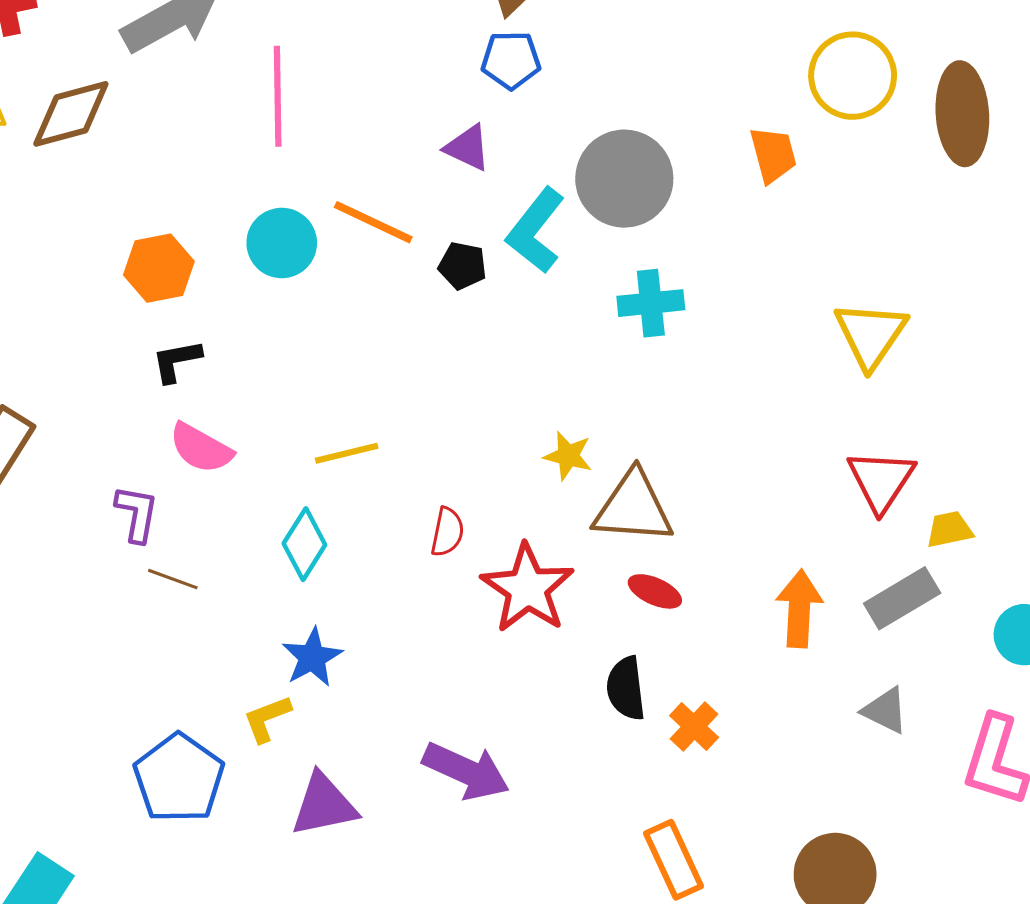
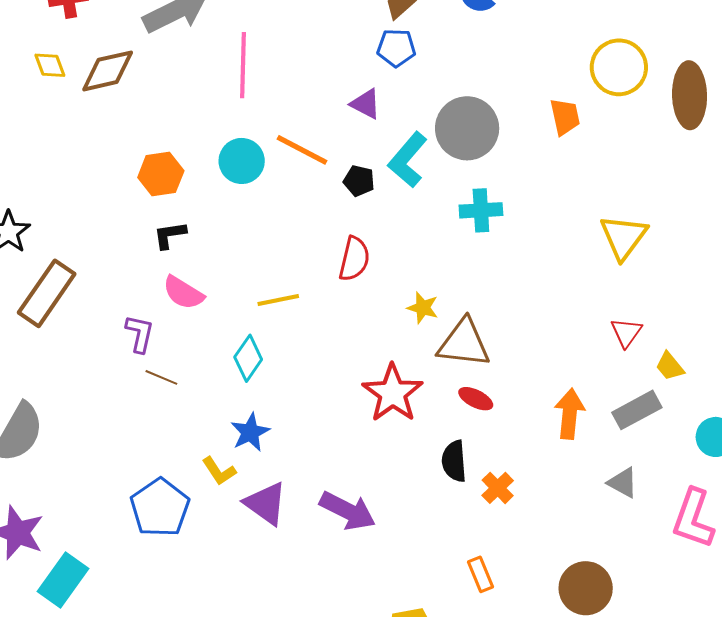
red triangle: (881, 480) -> (626, 332), size x0.7
yellow trapezoid: (950, 530) -> (670, 366), turned -120
red semicircle: (447, 532) -> (354, 259), moved, size x1.4
yellow L-shape: (267, 719) -> (219, 471), turned -105
purple triangle: (324, 805) -> (266, 503), moved, turned 45
orange rectangle: (673, 860) -> (481, 574), size x0.7

